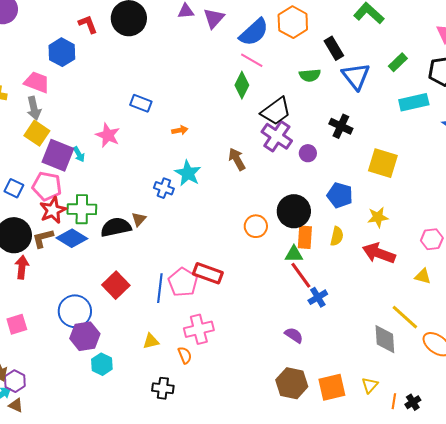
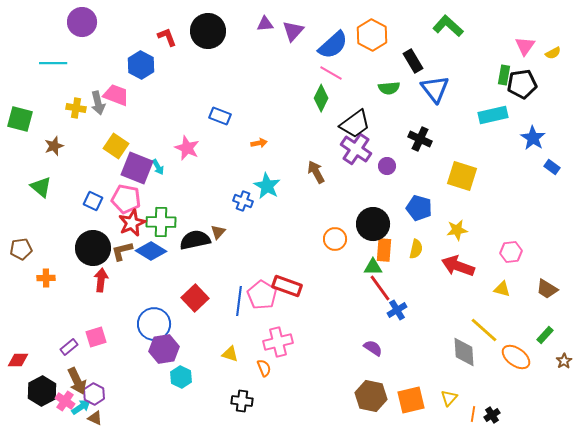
green rectangle: (398, 62) -> (504, 75), moved, turned -36
gray arrow: (34, 108) -> (98, 103), moved
yellow triangle: (151, 341) -> (230, 354), turned 30

